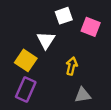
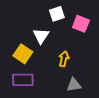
purple rectangle: (26, 90) -> (23, 80), turned 65

